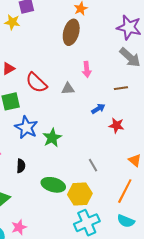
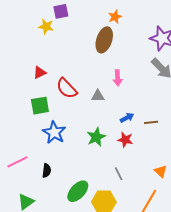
brown line: (121, 88) -> (151, 122), moved
red star: (116, 125) -> (125, 140), moved
green star: (52, 138) -> (96, 137), moved
green ellipse: (53, 185) -> (78, 191), turned -65

